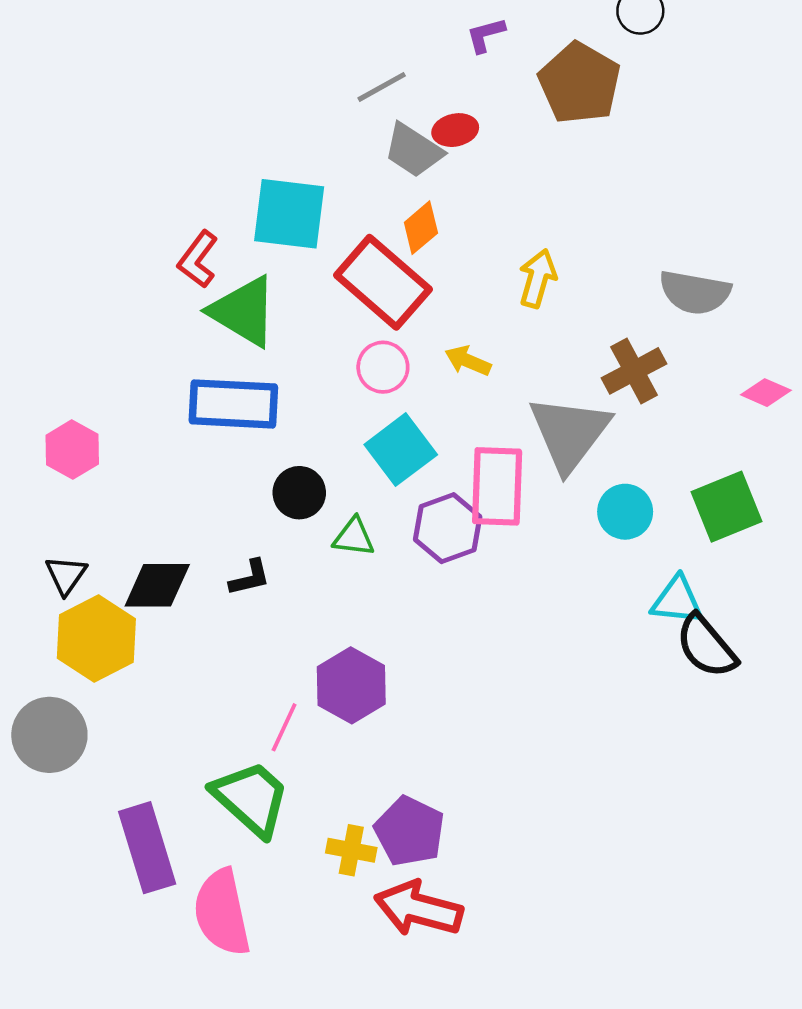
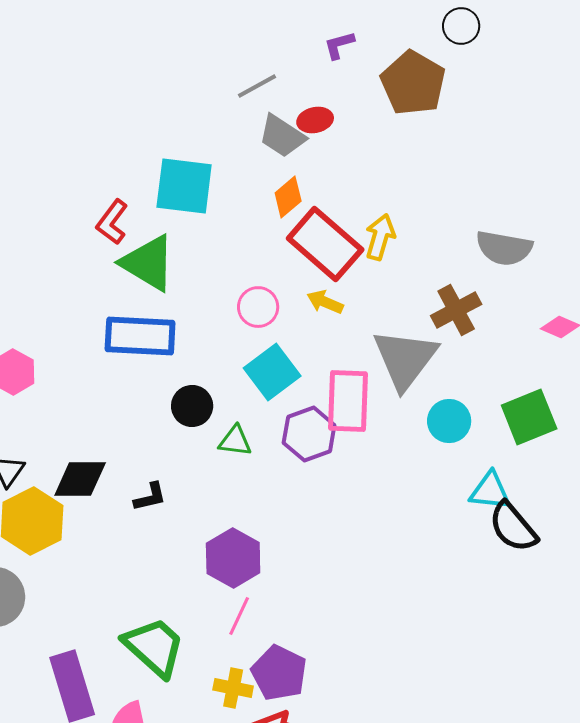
red rectangle: (383, 282) -> (325, 244), moved
black L-shape: (250, 578) -> (150, 497), moved
pink line: (284, 727) -> (239, 616), moved

